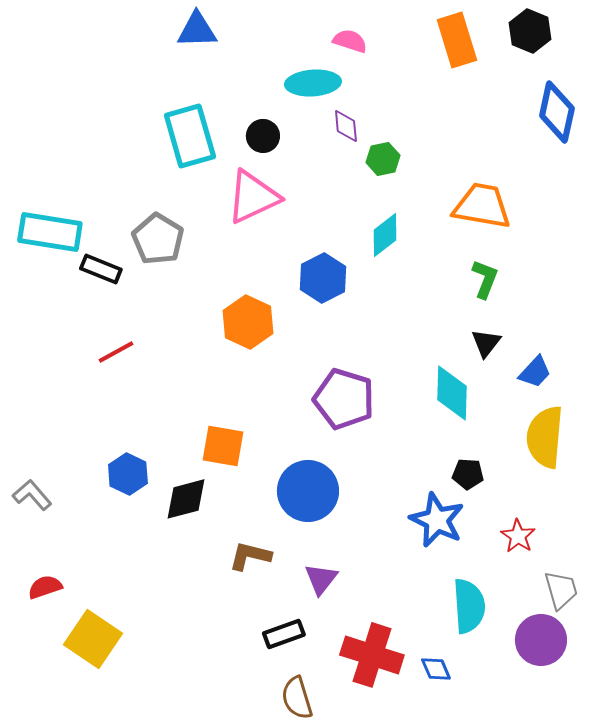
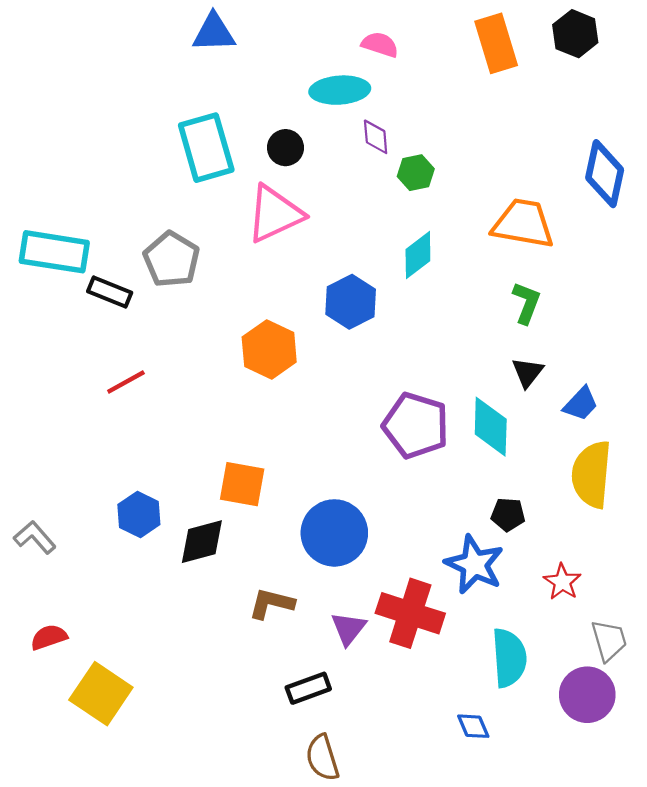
blue diamond: (557, 112) -> (605, 174), moved
purple pentagon: (344, 399) -> (416, 426), moved
red cross: (372, 655) -> (410, 613), moved

